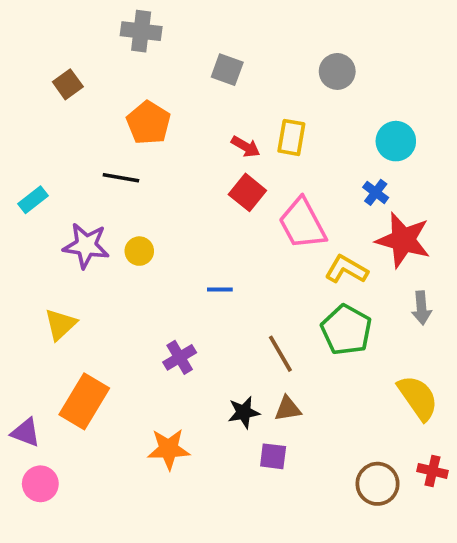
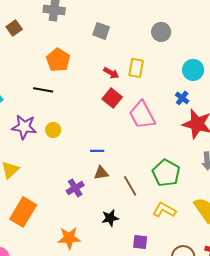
brown square: (68, 84) -> (14, 28), moved
yellow L-shape: (346, 269) -> (164, 210), moved
brown triangle: (288, 409) -> (101, 173), moved
purple square: (273, 456) -> (140, 242), moved

